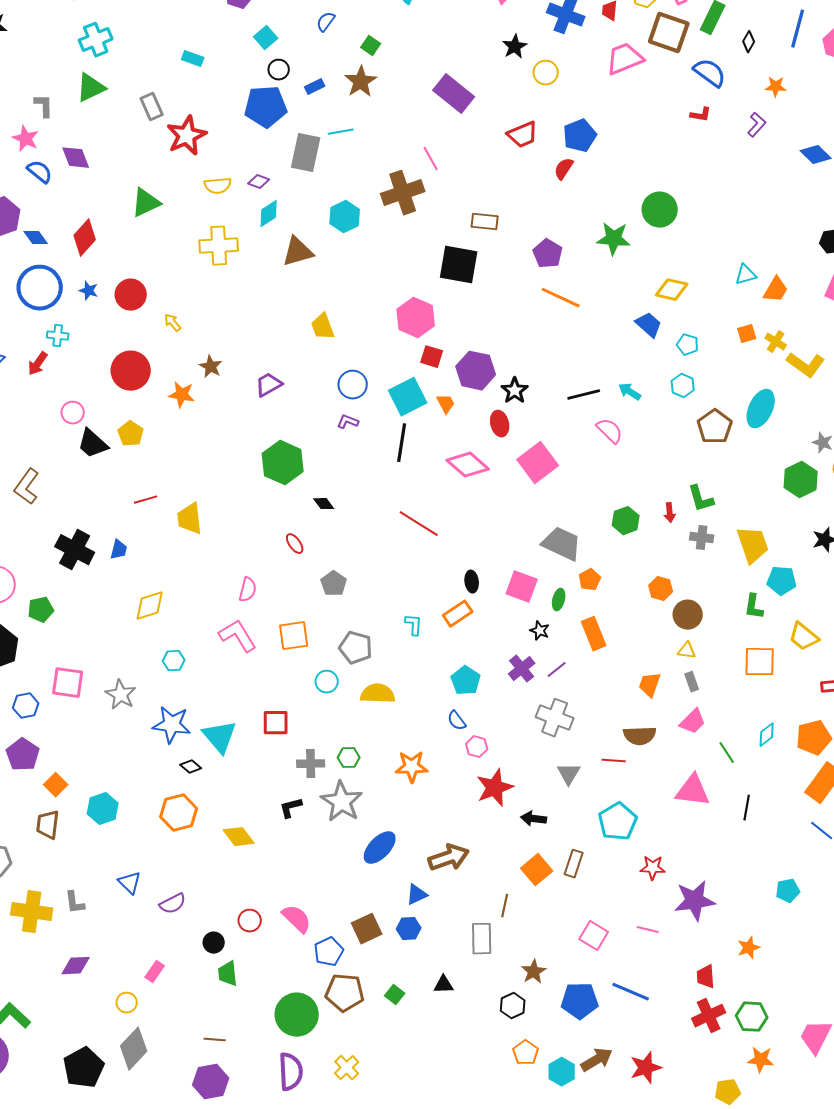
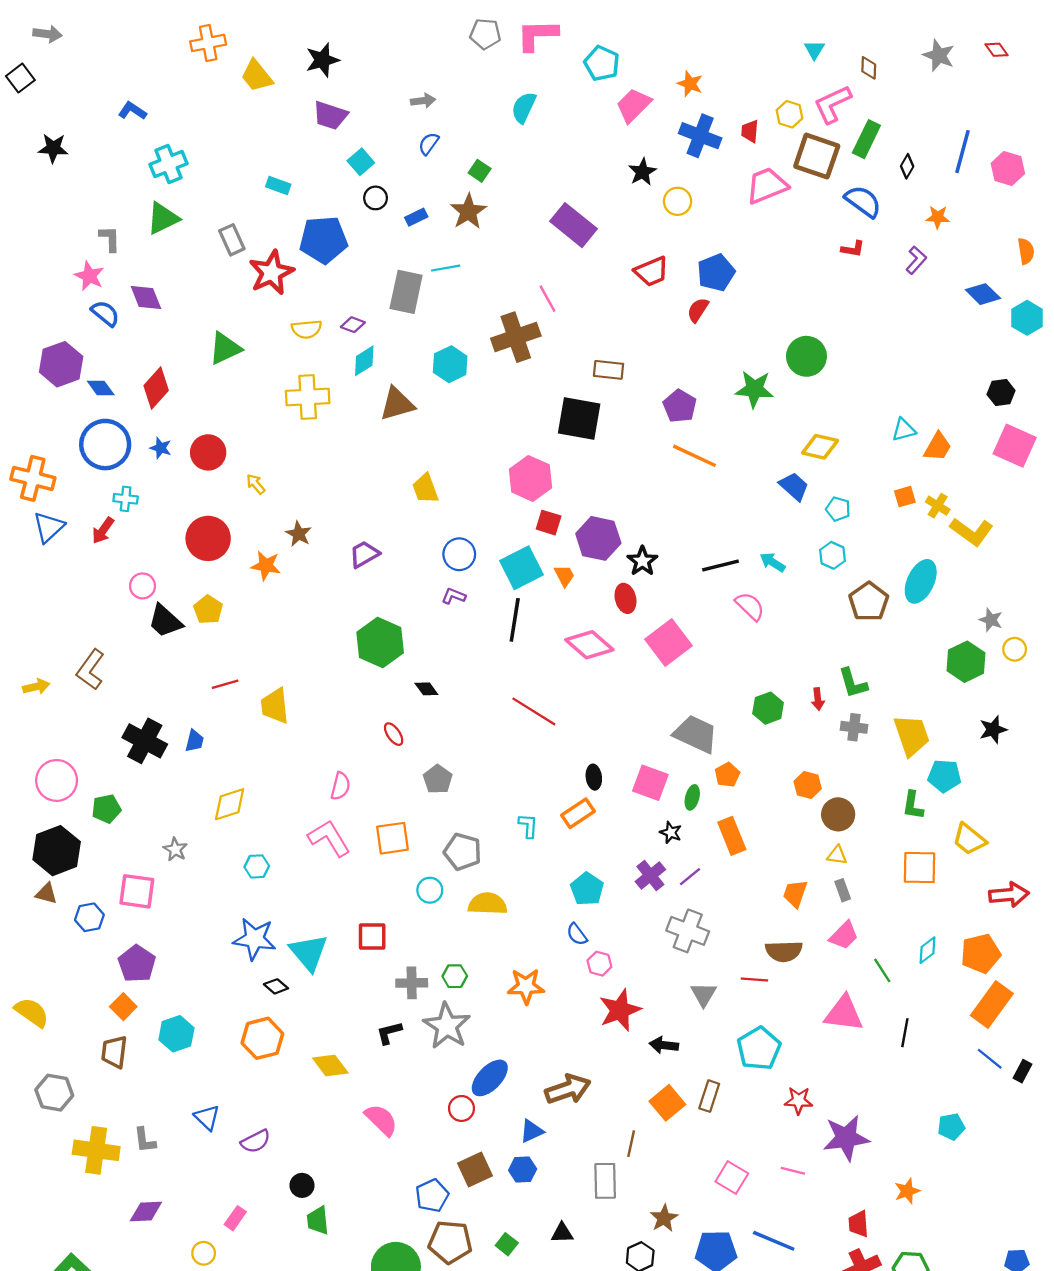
blue pentagon: (266, 107) -> (323, 240), moved
gray star: (121, 695) -> (175, 849), moved, size x0.7
purple pentagon: (23, 755) -> (137, 964), moved
pink semicircle: (297, 919) -> (381, 1120), moved
red circle: (250, 921) -> (461, 1108), moved

